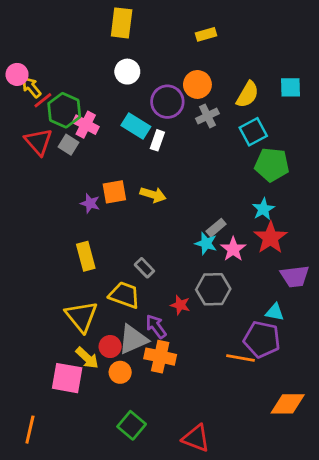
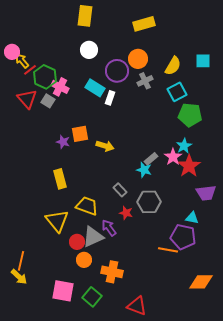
yellow rectangle: (206, 34) -> (144, 24), size x1.5
yellow arrow: (153, 195) -> (105, 146), moved
pink star: (233, 249) -> (173, 157), moved
gray rectangle: (144, 268) -> (120, 190), moved
orange cross: (160, 357) -> (112, 272), moved
yellow arrow: (87, 358) -> (19, 277), moved
pink square: (67, 378) -> (63, 291), moved
orange line: (30, 430) -> (21, 261), moved

